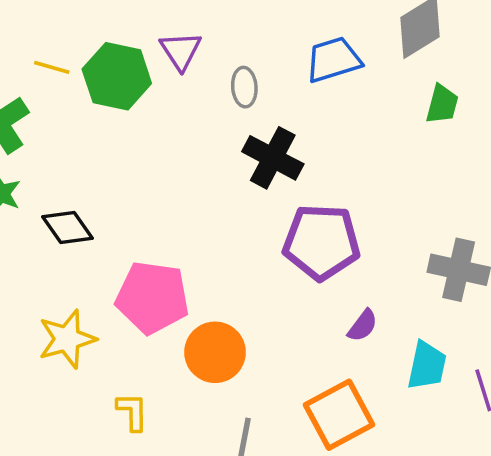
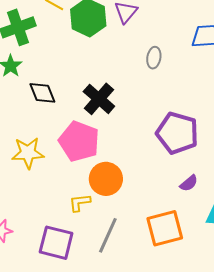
gray ellipse: (244, 87) -> (154, 58), moved
black cross: (273, 158) -> (99, 99), moved
yellow L-shape: (132, 412) -> (80, 203), moved, turned -110

